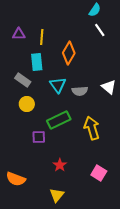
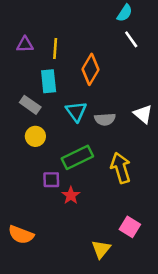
red star: (60, 165) -> (71, 195), moved
yellow triangle: (57, 195) -> (101, 249), moved

